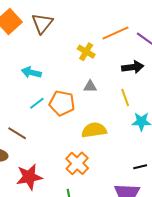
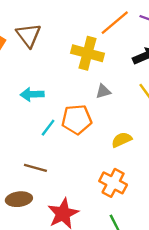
yellow cross: (86, 52) -> (88, 53), size x1.5
yellow semicircle: (94, 130) -> (122, 140), size x0.7

